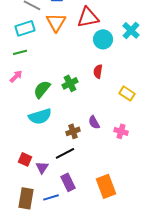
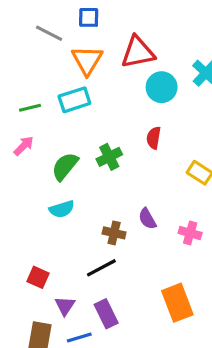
cyan rectangle: (25, 28) -> (74, 100), moved
cyan semicircle: (40, 116) -> (62, 209), size x0.7
brown cross: (73, 131) -> (114, 233), turned 32
purple triangle: (42, 167) -> (65, 306), moved
orange rectangle: (106, 186) -> (177, 303), moved

